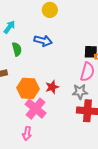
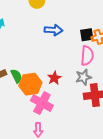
blue arrow: (43, 41) -> (53, 30), moved
green semicircle: (17, 49) -> (16, 76), moved

